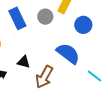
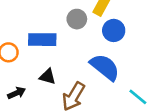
blue rectangle: (17, 18) -> (42, 40), moved, turned -65
blue circle: (83, 25) -> (114, 30), moved

